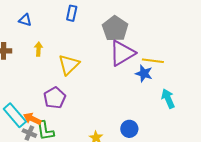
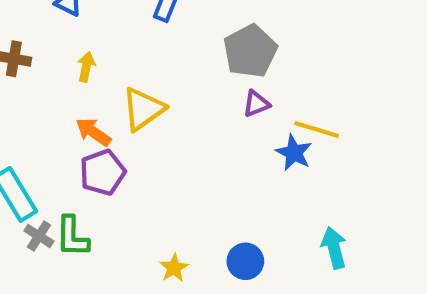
purple triangle: (122, 53) -> (256, 104), size x0.5
cyan arrow: (168, 99) -> (334, 248), moved
orange arrow: (32, 119) -> (93, 132), moved

